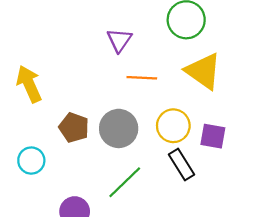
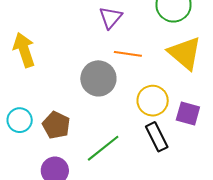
brown pentagon: (74, 128) -> (56, 125), moved
gray circle: (119, 128) -> (98, 78), moved

